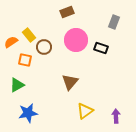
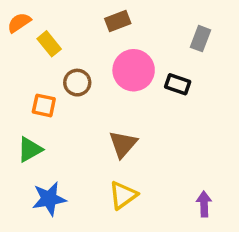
yellow rectangle: (29, 35) -> (49, 44), moved
orange semicircle: (11, 42) -> (19, 23), moved
yellow triangle: (85, 111) -> (123, 195), moved

